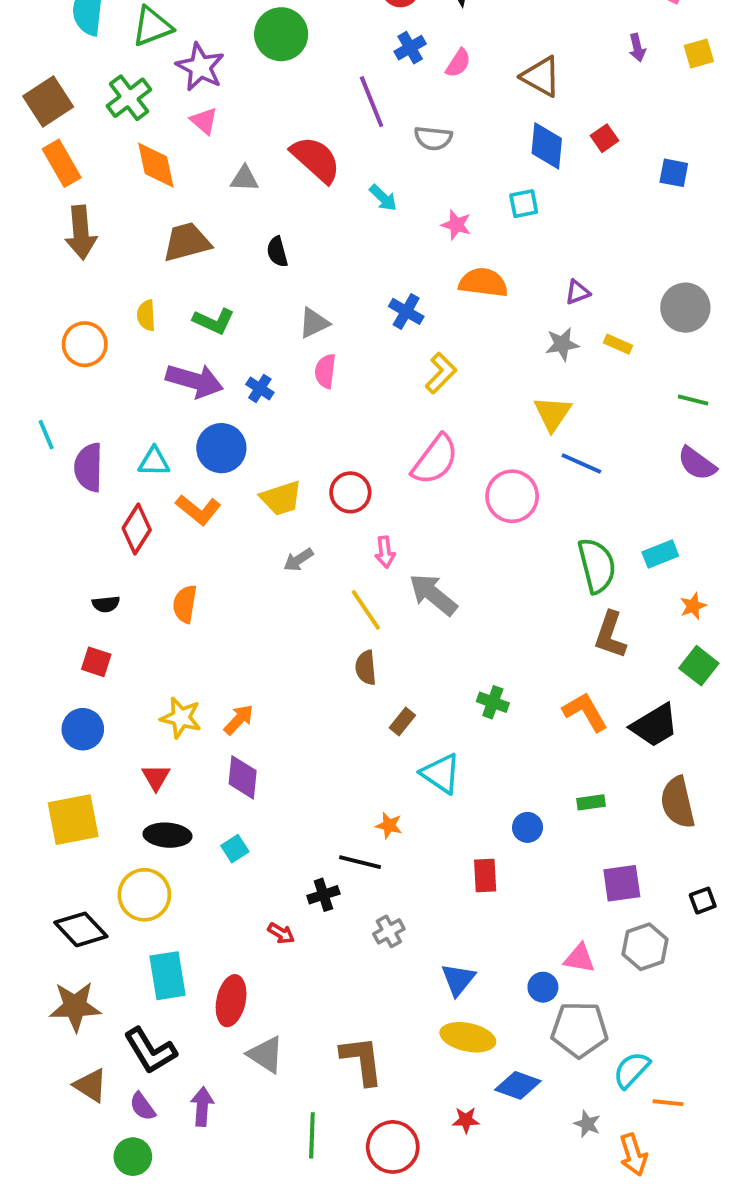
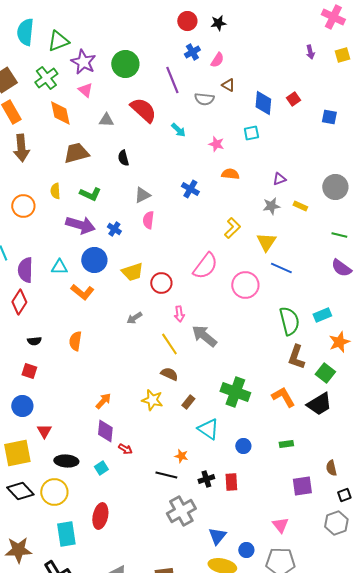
green circle: (281, 34) -> (125, 64), moved
brown triangle: (541, 77) -> (228, 85), moved, size x0.6
orange semicircle: (483, 283) -> (230, 174), size x0.7
yellow L-shape: (441, 373) -> (232, 228), moved
yellow trapezoid: (281, 498) -> (132, 272), moved
red diamond: (137, 529) -> (19, 302), moved
orange star: (693, 606) -> (339, 342), size x1.5
green square: (699, 666) -> (325, 373), moved
brown semicircle: (366, 668) -> (169, 374), turned 120
green cross: (493, 702) -> (235, 392), size x1.8
yellow star: (181, 718) -> (152, 400), moved
red triangle: (156, 777) -> (44, 431), moved
brown semicircle: (678, 802) -> (331, 468), moved, size x0.6
blue circle: (528, 827) -> (243, 446), moved
black cross: (323, 895) -> (206, 479), moved
black diamond: (81, 929) -> (20, 491), moved
gray cross: (389, 931) -> (181, 511), size x1.8
red arrow: (281, 933) -> (125, 449), moved
gray hexagon: (645, 947) -> (336, 523), moved
pink triangle: (579, 958) -> (280, 525), turned 42
blue circle: (543, 987) -> (246, 550), moved
red ellipse: (231, 1001) -> (100, 516), moved

